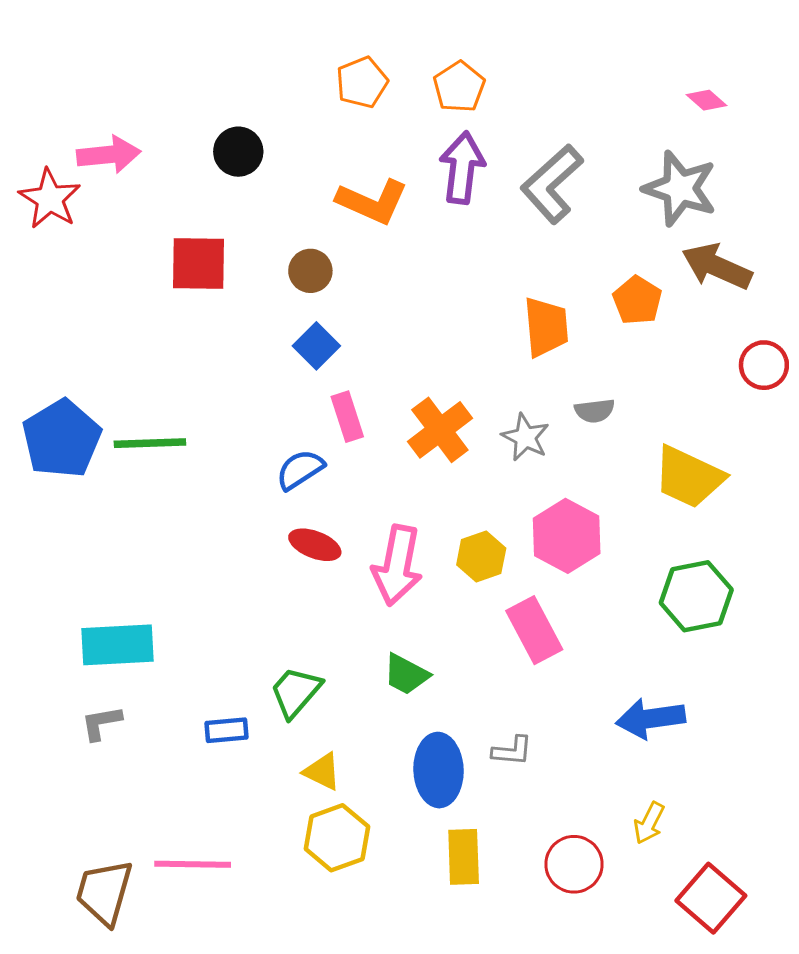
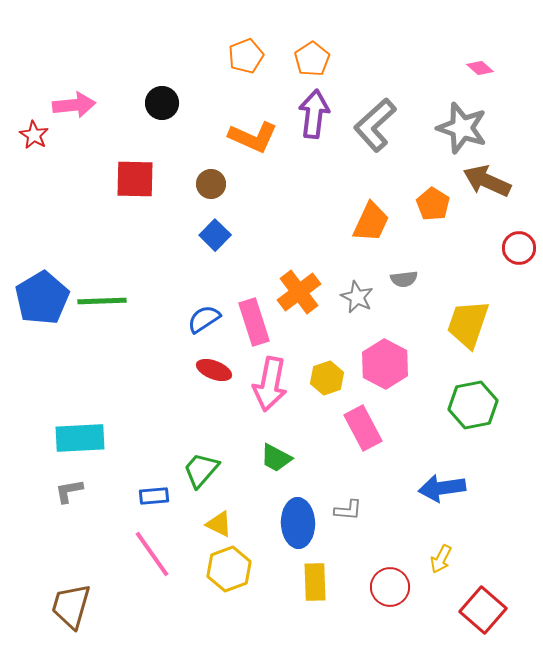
red star: (50, 199) -> (34, 135), size x0.7
orange trapezoid: (546, 327) -> (371, 222), turned 30
pink rectangle: (347, 417) -> (254, 322), moved, size x1.4
yellow trapezoid: (689, 477) -> (468, 324), turned 84
pink line: (193, 864) -> (152, 554), moved, turned 54

